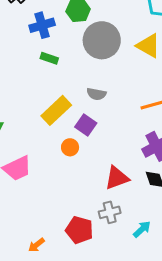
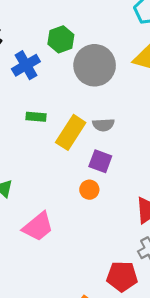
green rectangle: (49, 58) -> (36, 117), moved
yellow rectangle: (56, 110) -> (71, 132), moved

